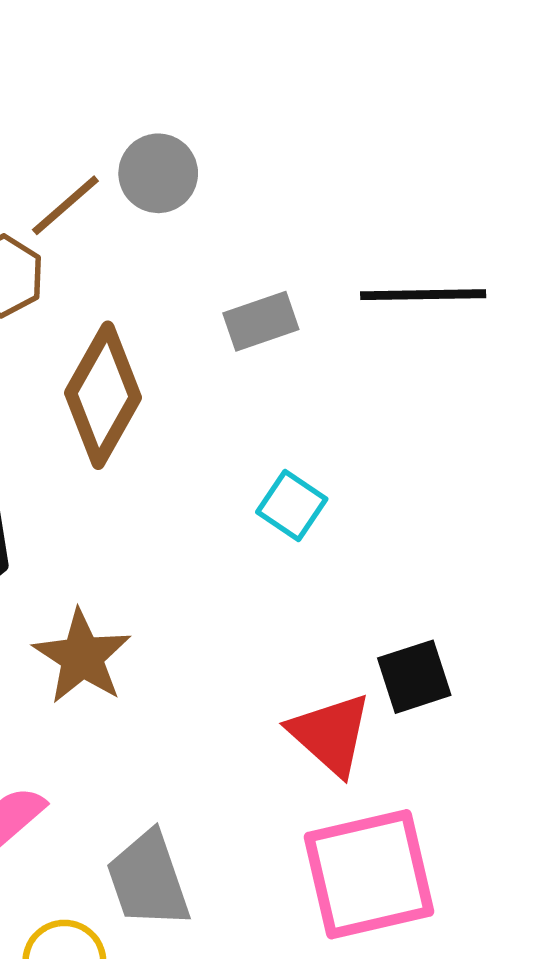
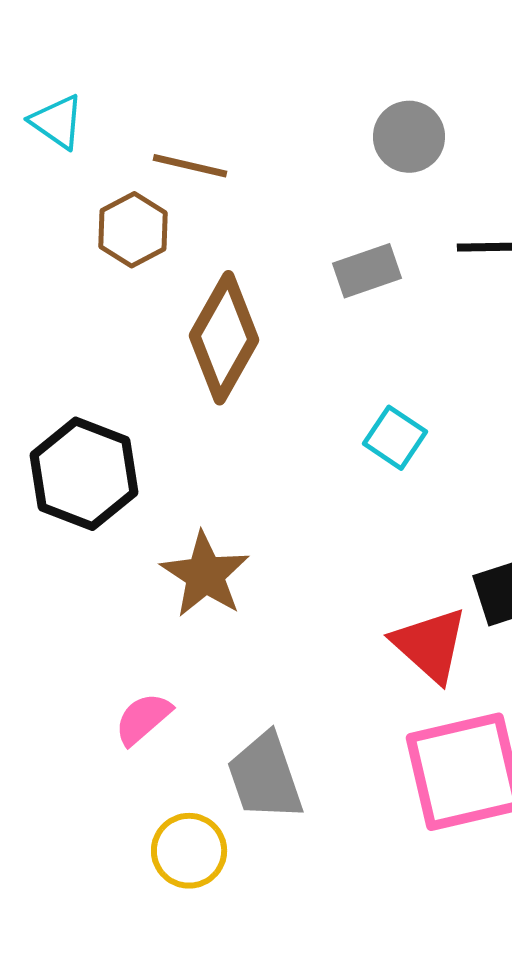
gray circle: (158, 173) -> (409, 137), moved
brown line: (65, 205) -> (190, 166), turned 54

